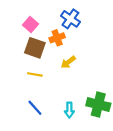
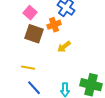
yellow line: (35, 74) -> (28, 68), moved

